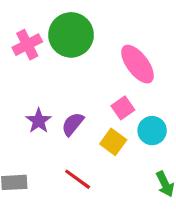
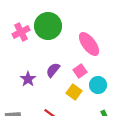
purple semicircle: (73, 124) -> (53, 70), moved

